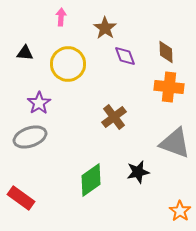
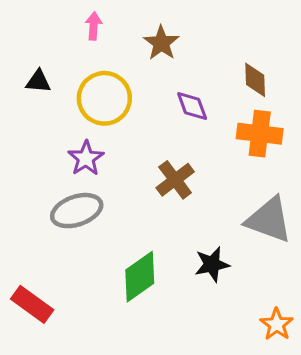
purple diamond: (125, 56) -> (192, 106), moved
purple star: (39, 103) -> (86, 158), moved
gray ellipse: (30, 137) -> (77, 211), moved

